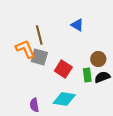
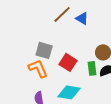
brown line: (39, 35) -> (62, 14), moved, turned 60
orange L-shape: (25, 49) -> (38, 68), moved

